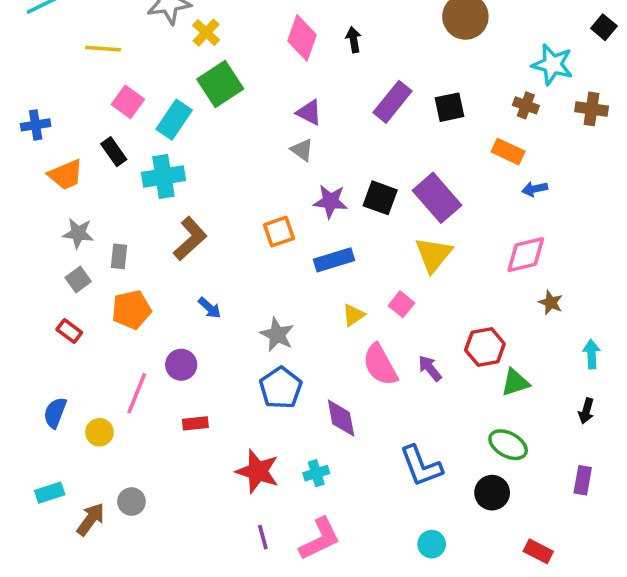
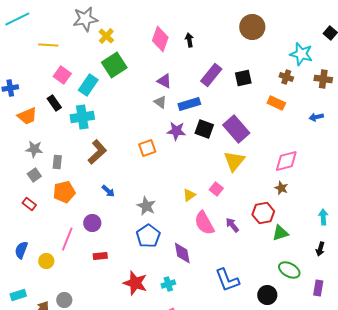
blue arrow: (535, 189) -> (316, 117), moved
blue rectangle: (334, 260) -> (189, 104), moved
brown star: (551, 303) -> (281, 188), moved
green ellipse: (508, 445) -> (289, 270), moved

